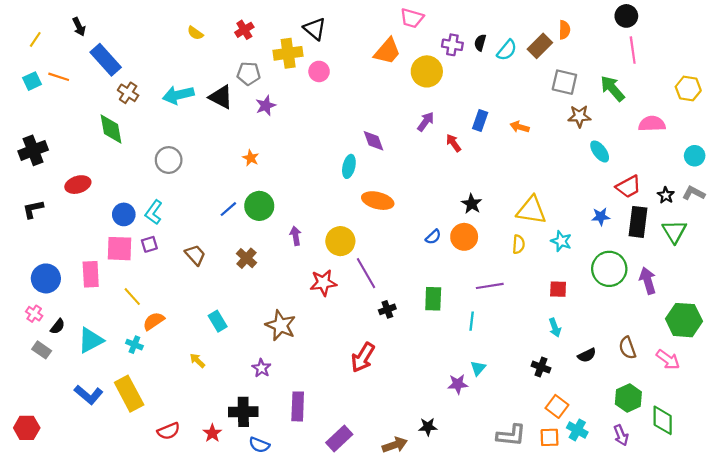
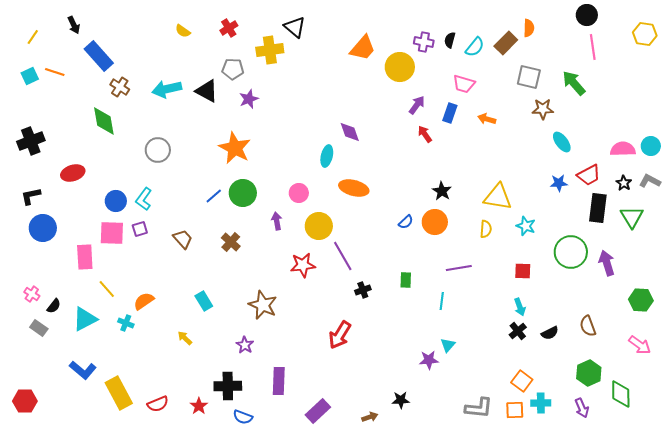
pink trapezoid: (412, 18) -> (464, 84), moved
pink circle: (319, 71) -> (299, 193), moved
yellow hexagon: (688, 89) -> (645, 34), moved
purple arrow: (426, 122) -> (417, 105), moved
pink semicircle: (652, 124) -> (623, 149), moved
orange star: (251, 158) -> (235, 148), size x2.0
blue star: (601, 217) -> (559, 183), moved
blue circle: (46, 278) -> (43, 228), moved
yellow line: (132, 297) -> (107, 289), moved
green rectangle: (433, 299) -> (406, 280), size x0.7
green hexagon: (684, 320) -> (641, 300), size x0.7
pink arrow: (668, 360) -> (640, 345), moved
black cross: (541, 367) -> (518, 331), moved, turned 30
yellow rectangle: (129, 394) -> (119, 393), moved
cyan cross: (577, 430) -> (541, 403), turned -30
brown arrow: (395, 445) -> (370, 417), size x0.7

